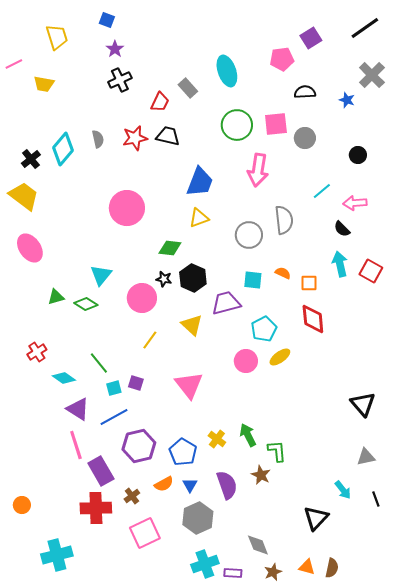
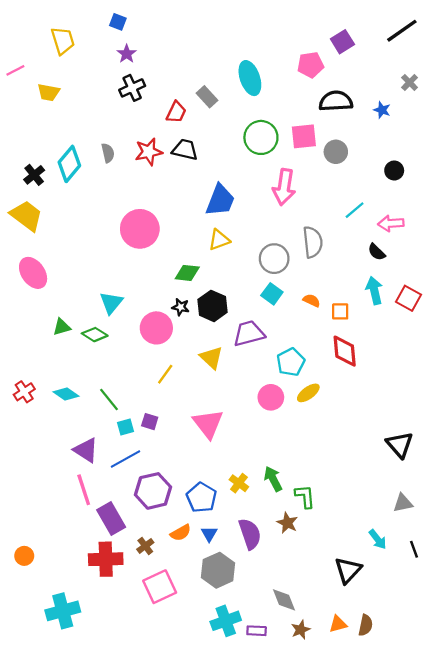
gray cross: (372, 75) -> (410, 82), size x0.6
black semicircle: (305, 92) -> (336, 101), size x1.4
cyan square: (253, 280) -> (272, 294), moved, turned 30
red cross: (37, 352) -> (24, 392), moved
cyan diamond: (64, 378) -> (66, 394), moved
orange triangle: (307, 567) -> (338, 624), turned -30

